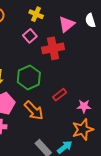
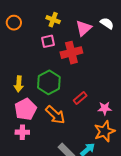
white semicircle: (90, 20) -> (107, 23), turned 144
pink square: (30, 36) -> (48, 41), turned 32

